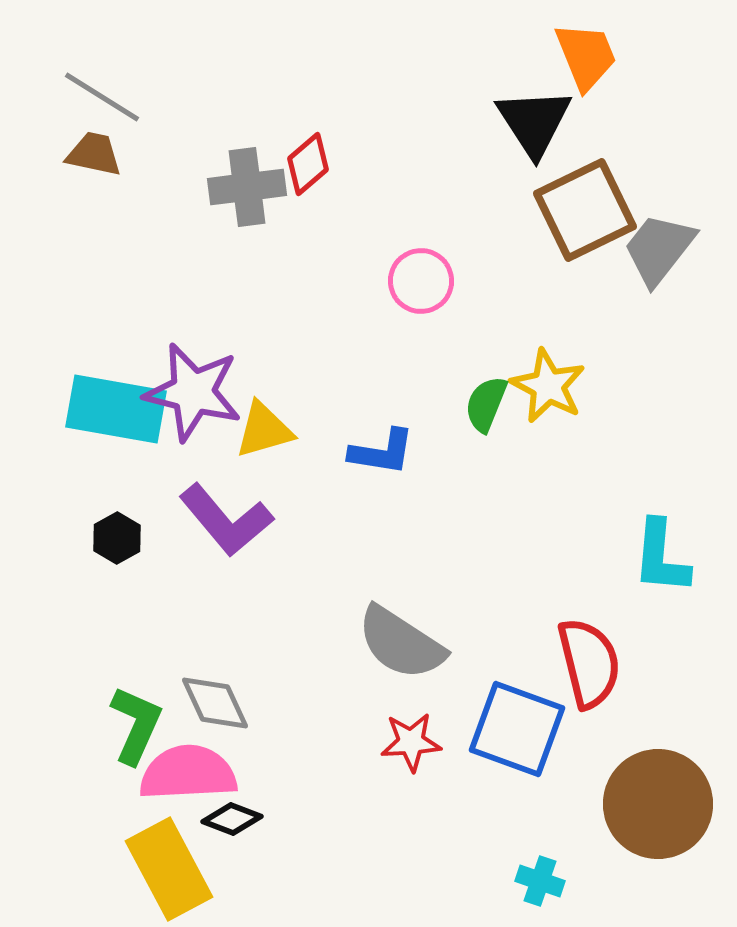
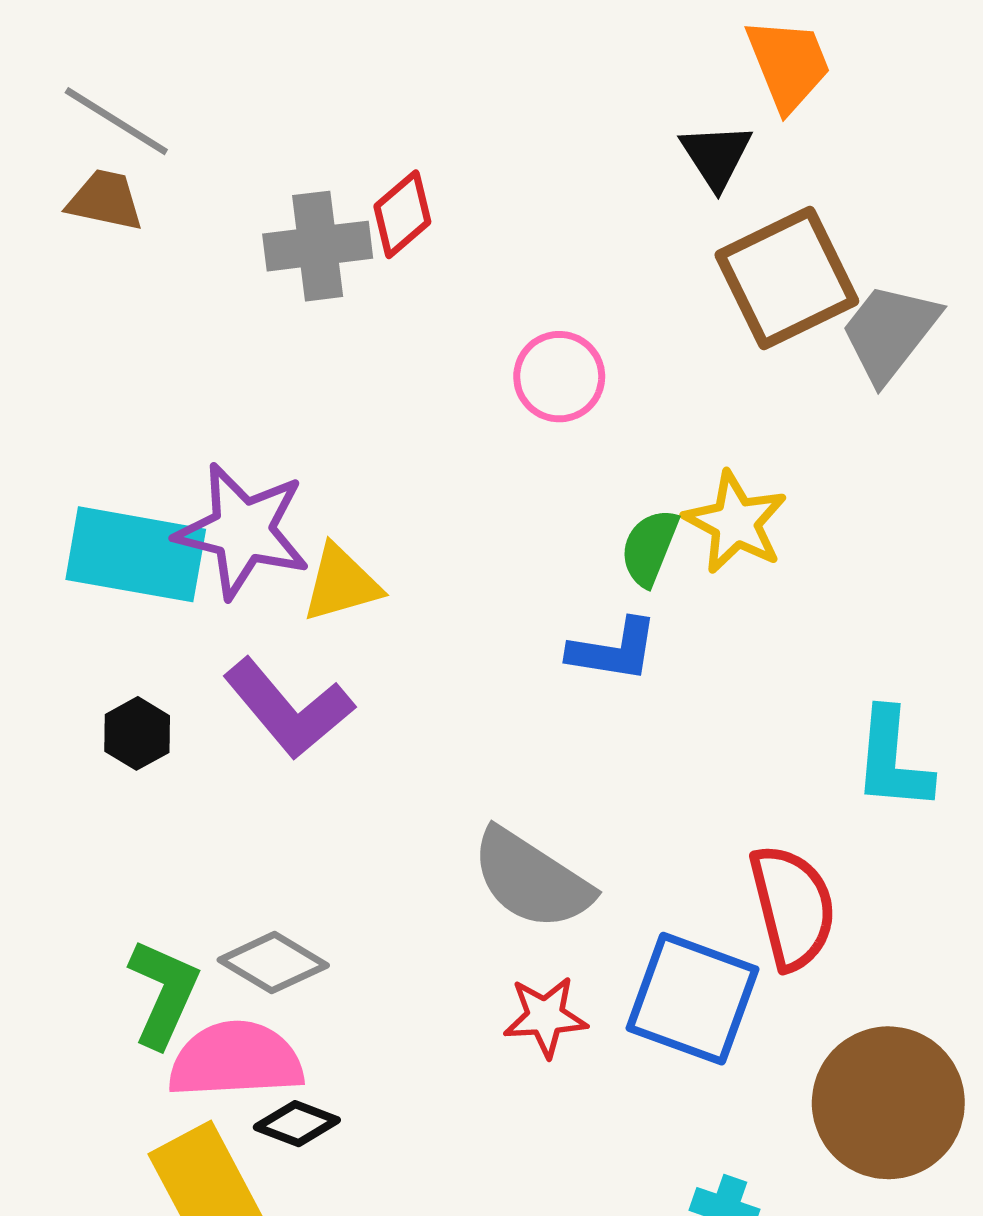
black triangle: (534, 122) -> (716, 156), size x0.7
blue L-shape: (382, 452) -> (613, 650), moved
gray diamond: (215, 703) -> (273, 963), turned -34

